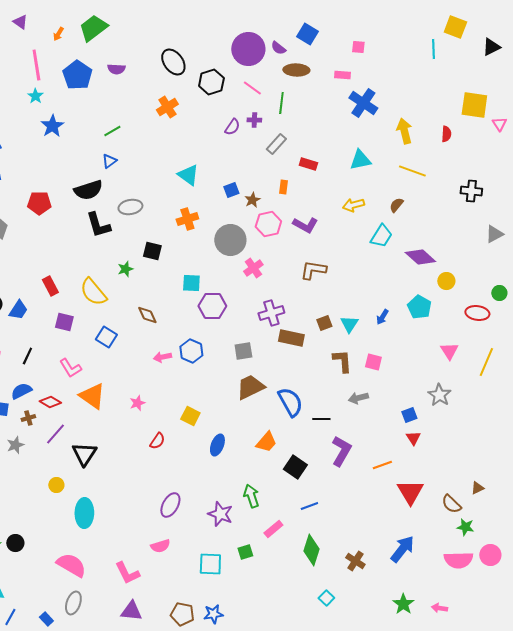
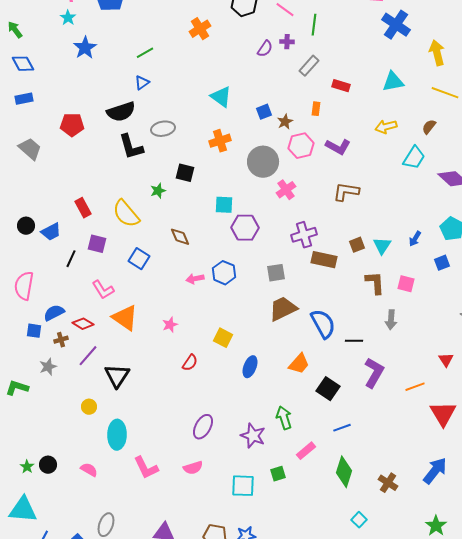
blue trapezoid: (18, 310) -> (51, 232), turned 30
black line: (27, 356) -> (71, 259), moved
gray arrow: (358, 398) -> (391, 320), turned -72
blue square: (409, 415) -> (442, 263), moved
pink semicircle: (71, 565) -> (89, 470), moved, size x0.6
pink L-shape: (127, 573) -> (146, 468), moved

